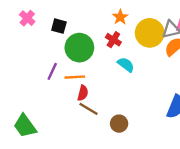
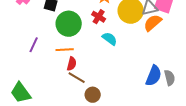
purple line: (52, 71) -> (34, 45), moved
brown circle: (119, 124) -> (93, 95), moved

